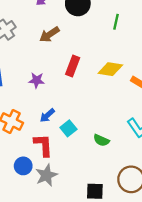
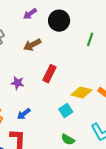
yellow diamond: (110, 69) -> (82, 92), moved
cyan square: (68, 128) -> (66, 111), moved

